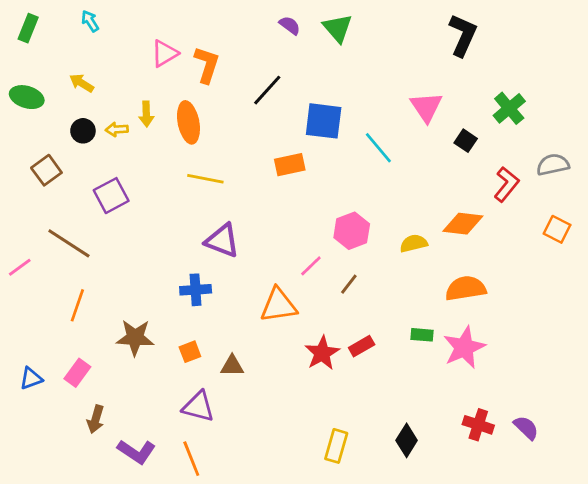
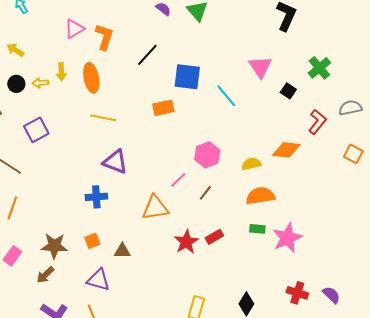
orange semicircle: (466, 288) -> (260, 196), moved
brown star: (135, 338) -> (54, 246), moved
brown arrow: (96, 419) -> (45, 275), moved, turned 30

